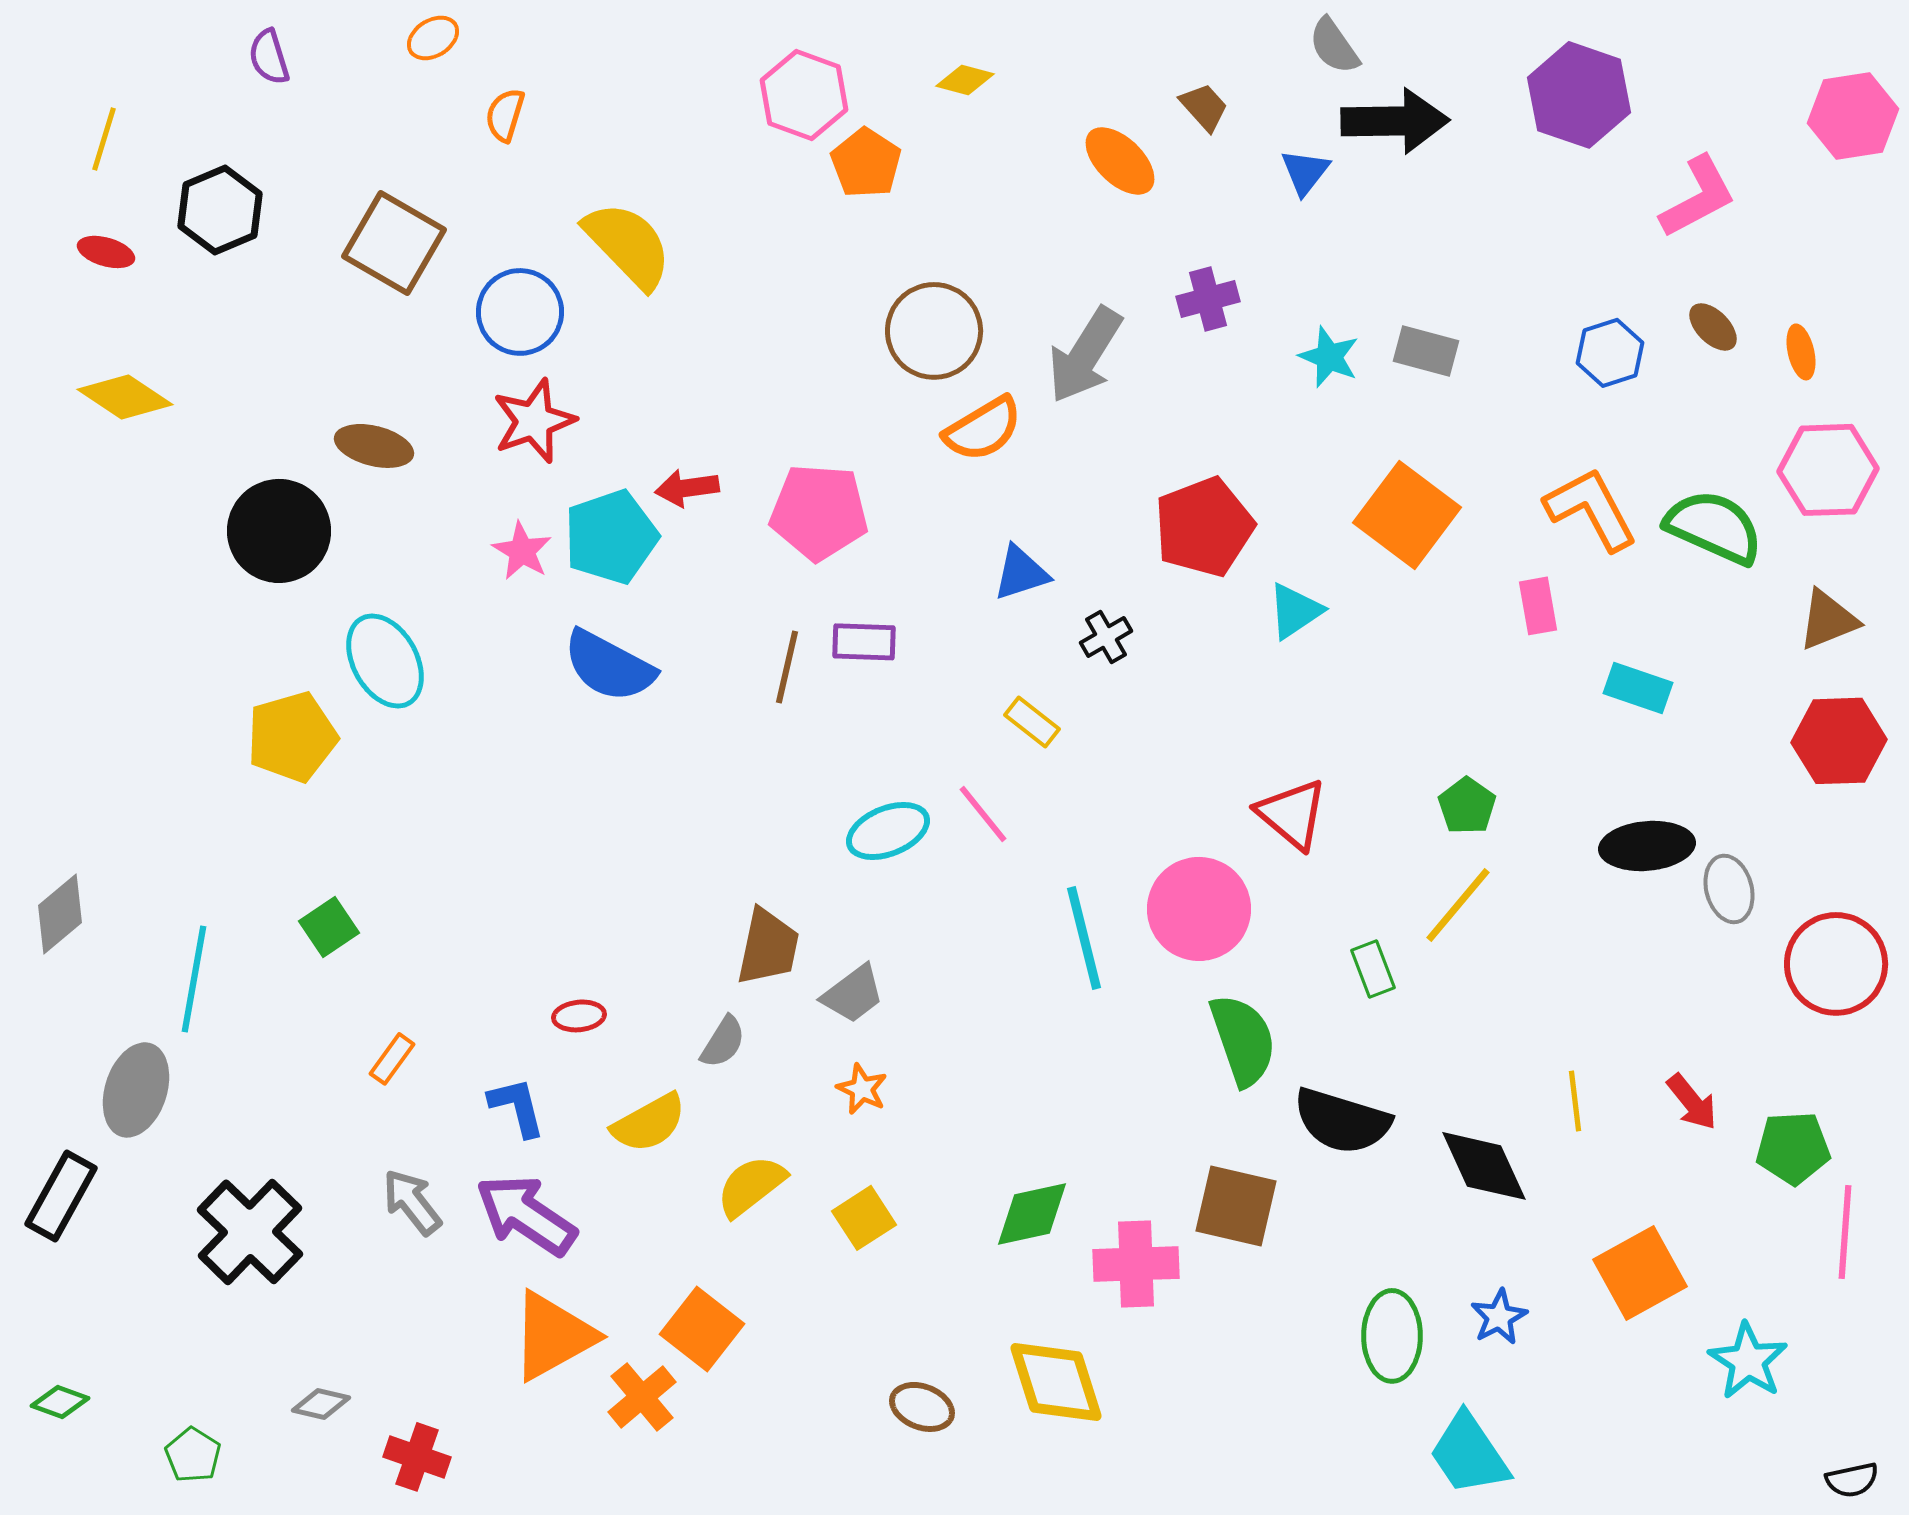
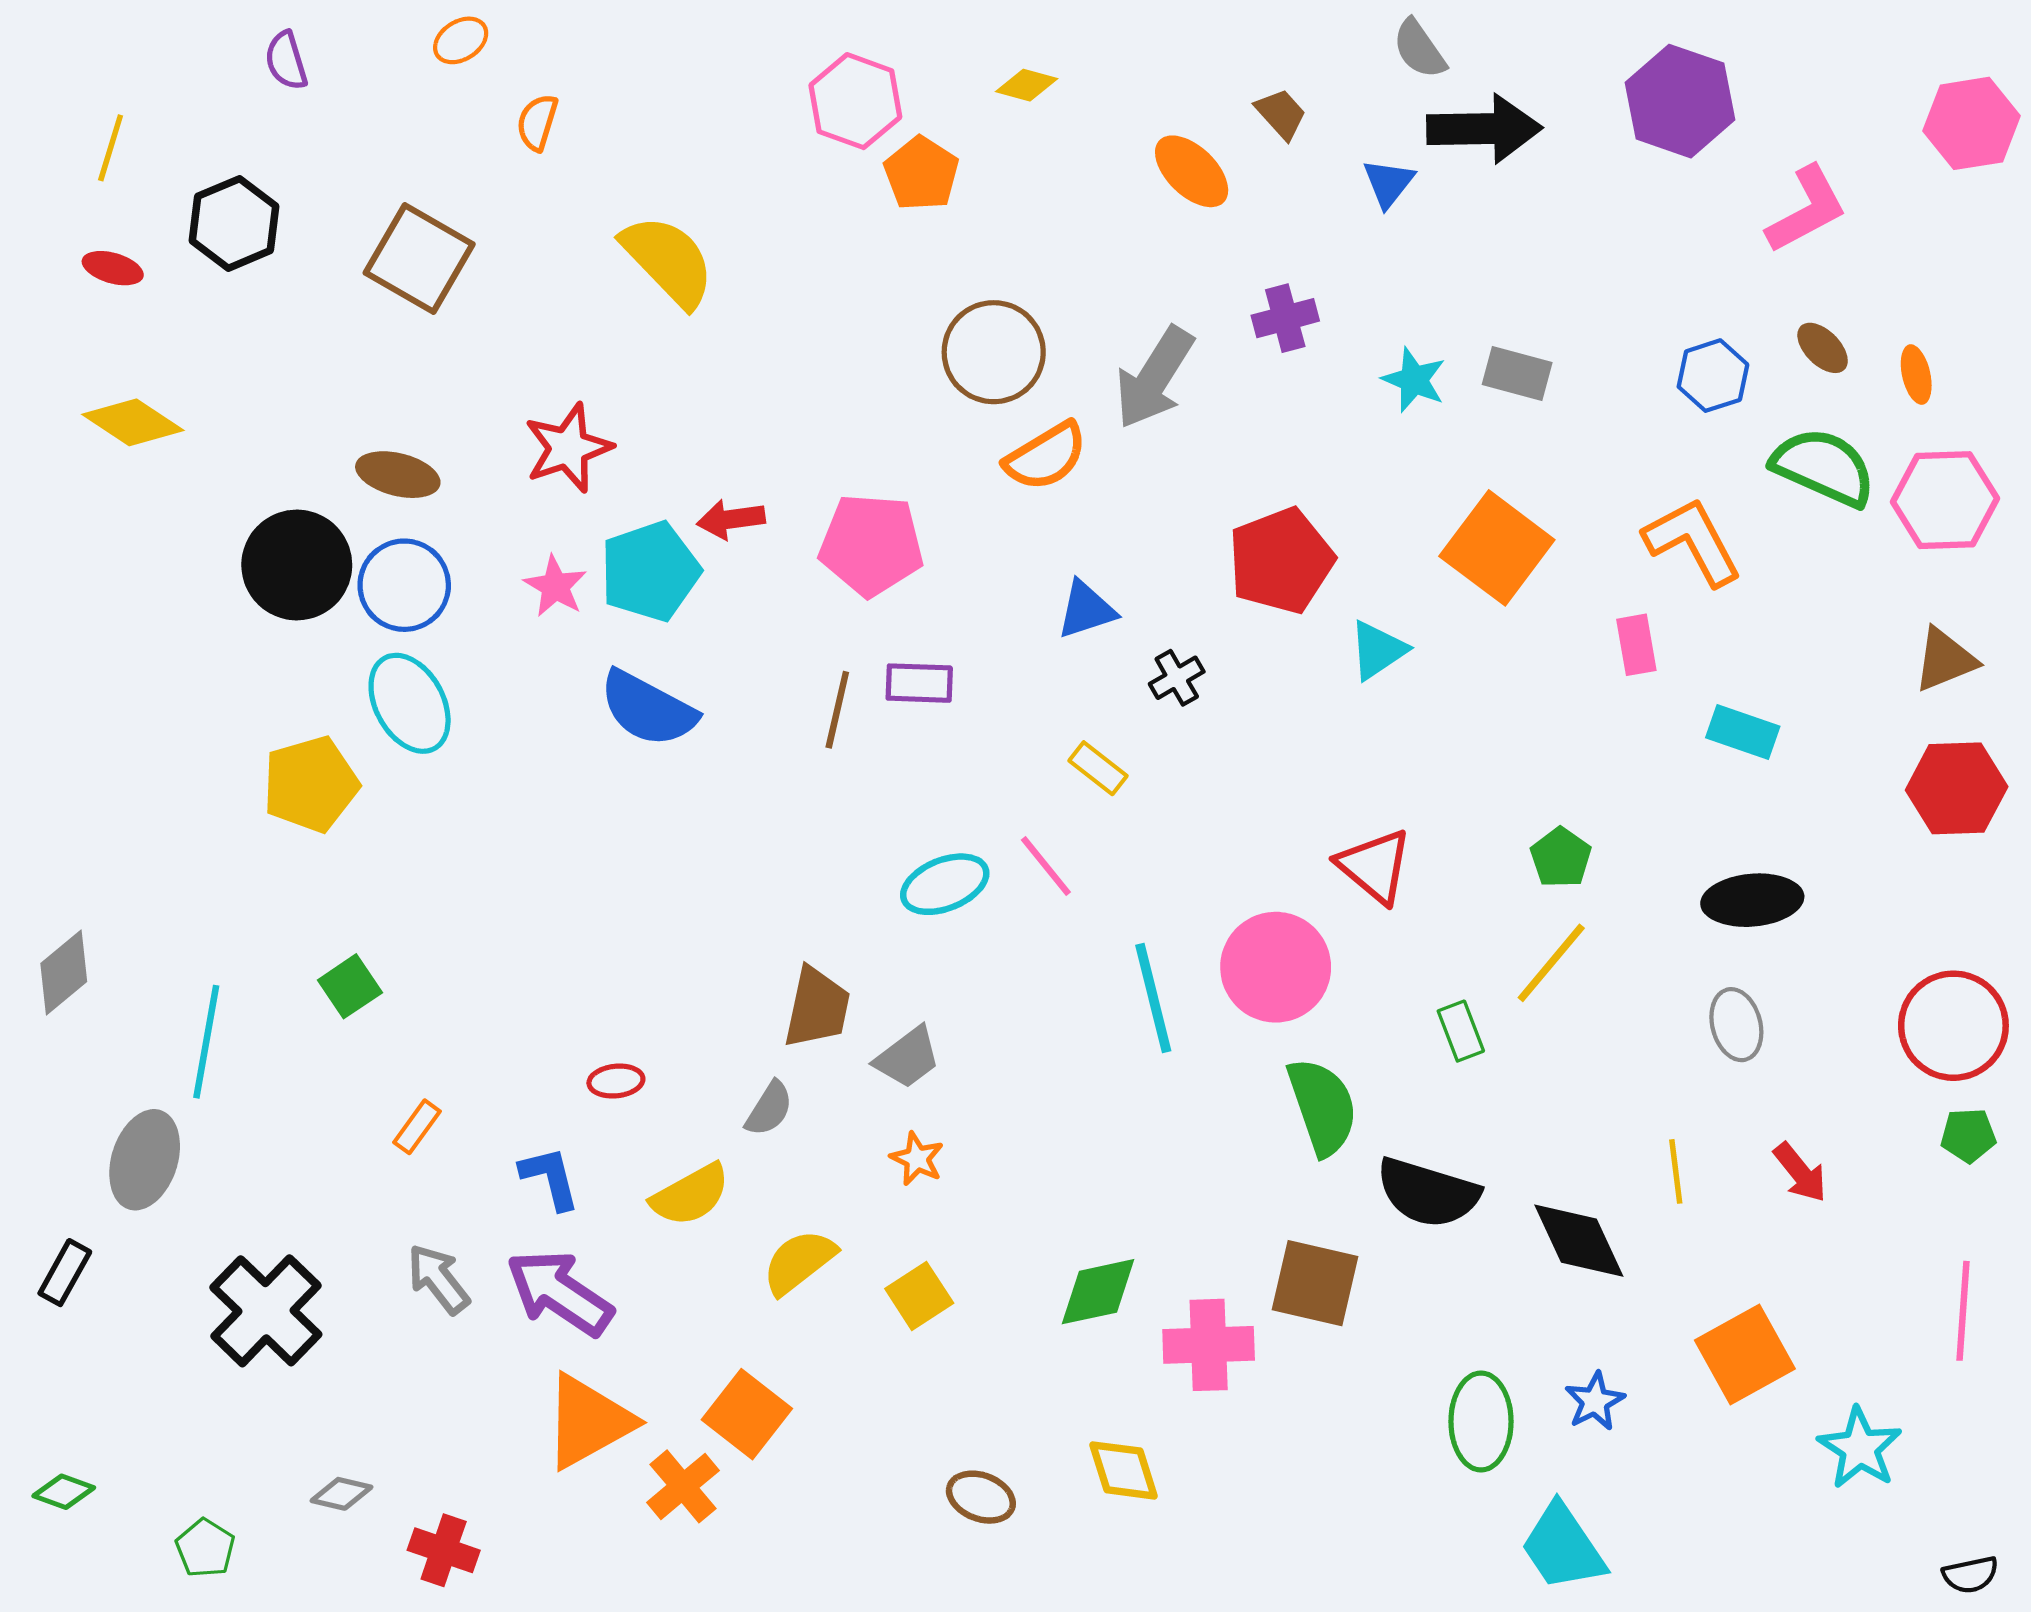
blue circle: (520, 312) -> (404, 585), moved
green semicircle: (1714, 527) -> (1824, 467), moved
gray ellipse: (1729, 889) -> (1736, 1025), moved
green pentagon: (1793, 1148) -> (1968, 1135), moved, size x0.7
black rectangle: (61, 1196) -> (65, 1273), size x0.7
yellow diamond: (1056, 1382) -> (1123, 1470), size x0.7

